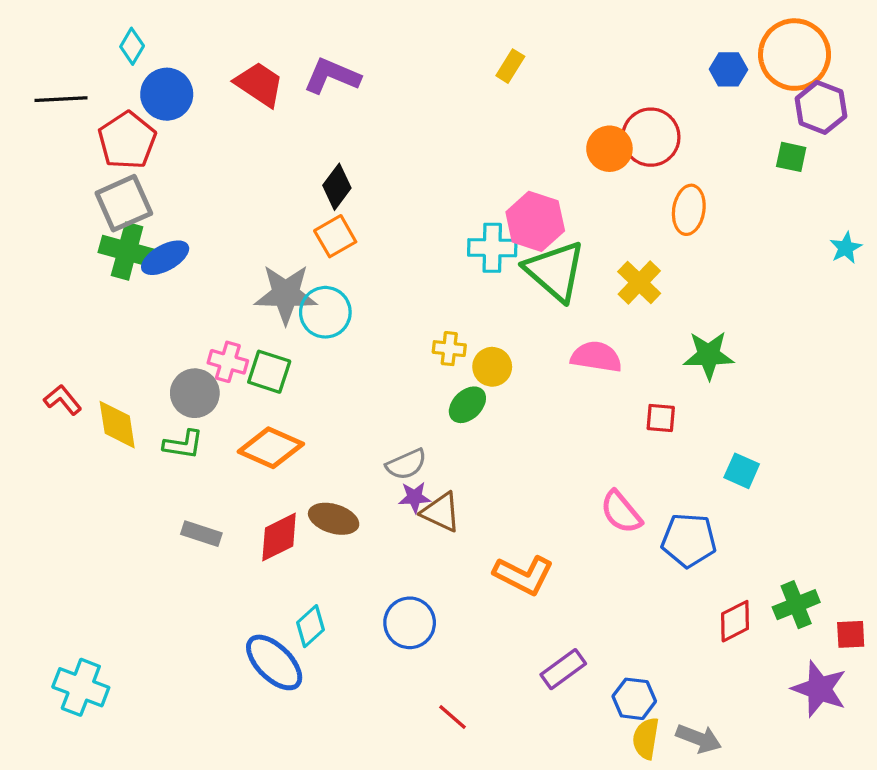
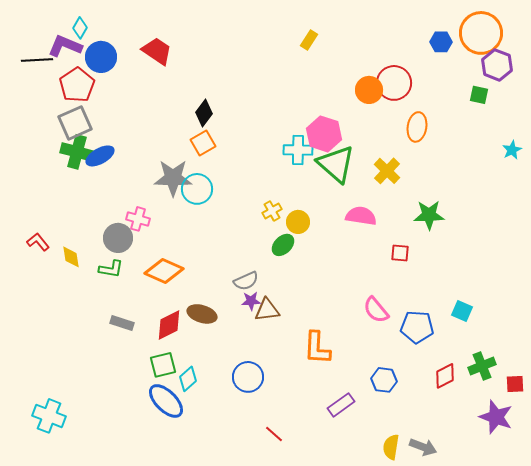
purple L-shape: (332, 76) -> (65, 46), moved
yellow cross: (449, 349) -> (272, 211), turned -36
green square: (269, 372) -> (163, 365), moved, turned -32
yellow diamond: (117, 425) -> (71, 257), size x0.7
cyan square: (742, 471) -> (462, 311), moved
brown triangle: (441, 512) -> (267, 310), turned -32
orange L-shape: (524, 575) -> (317, 348), turned 66
blue hexagon: (634, 699) -> (384, 380), moved

